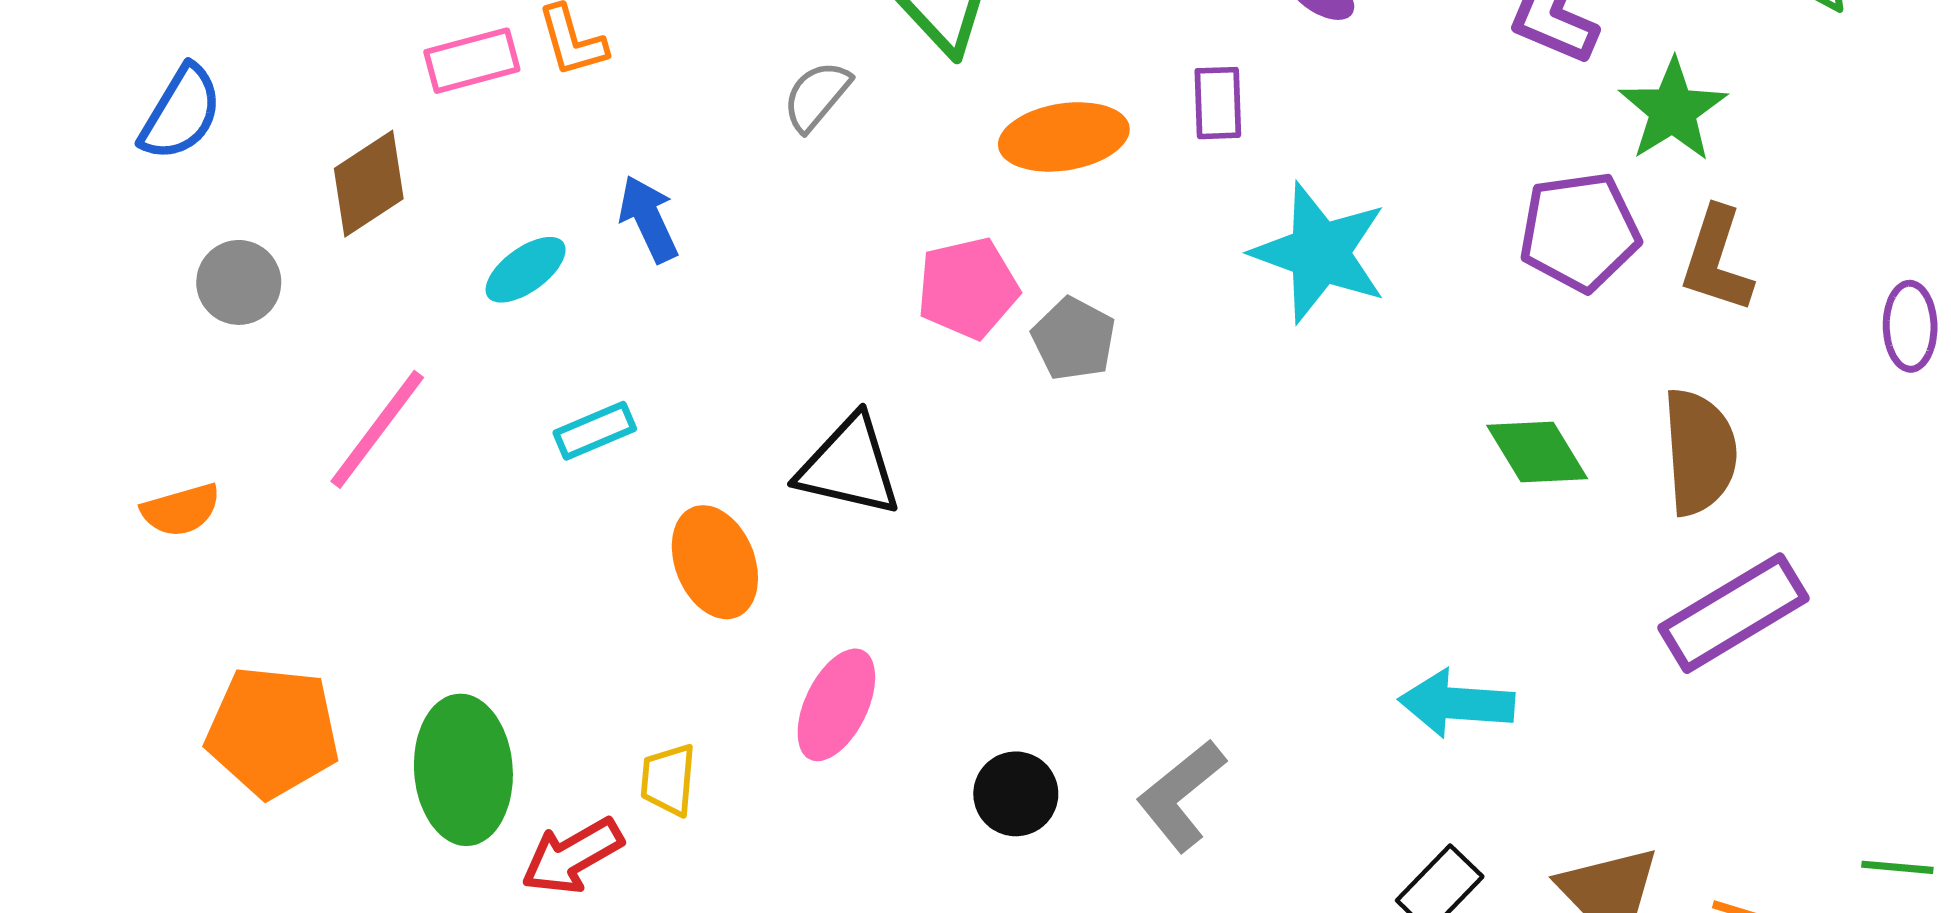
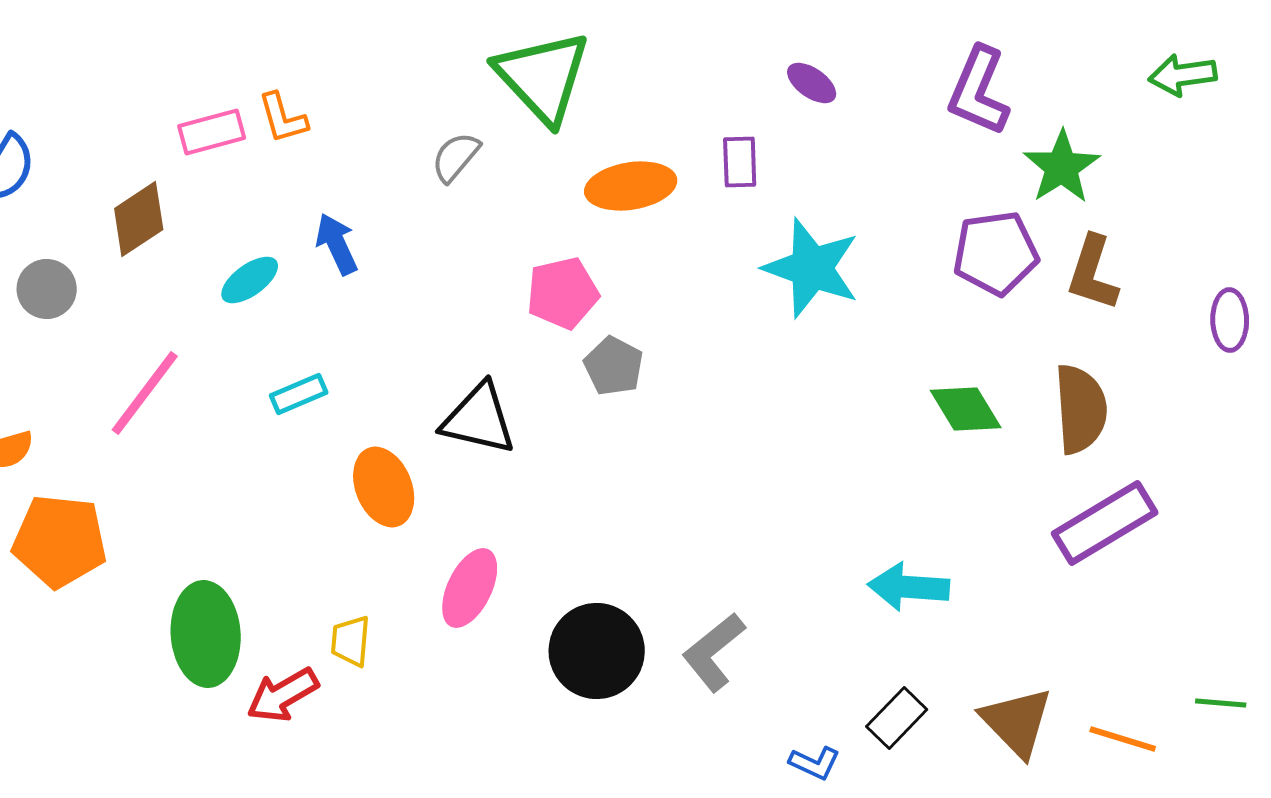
gray pentagon: (1074, 339) -> (614, 366), moved
orange pentagon: (273, 732) -> (60, 541), moved
black circle: (1016, 794) -> (597, 651), size x1.6

